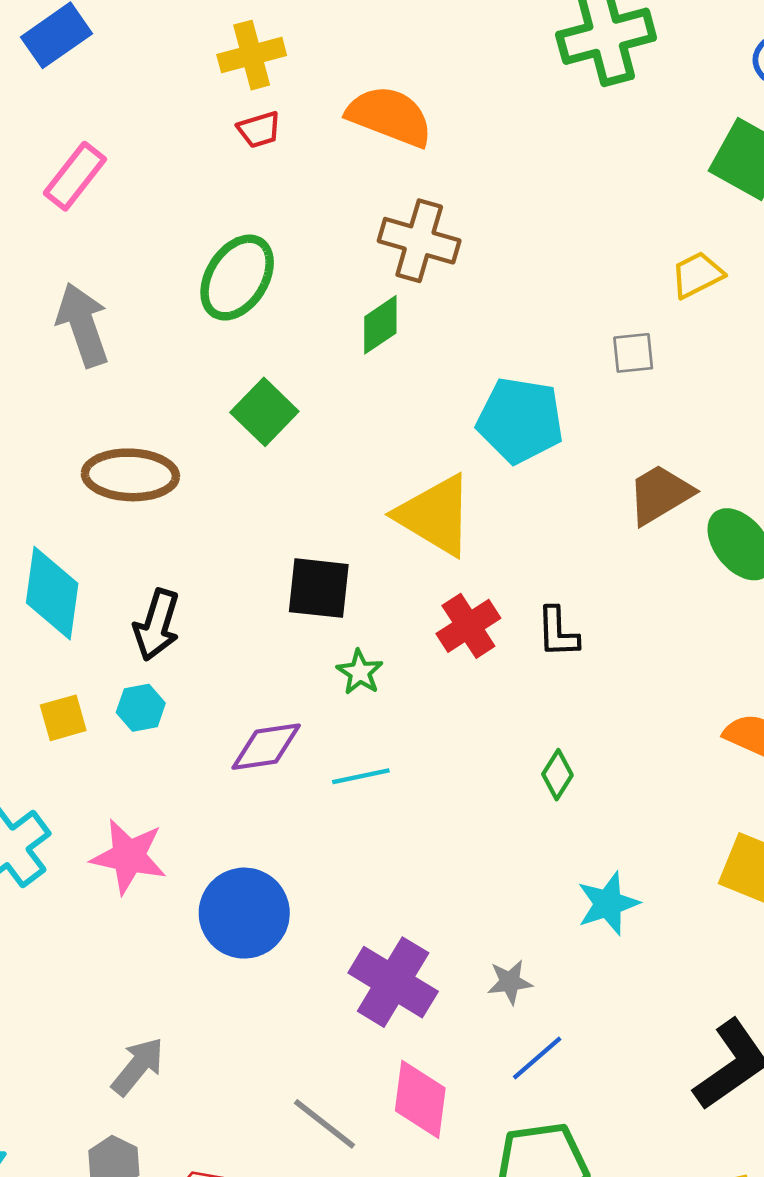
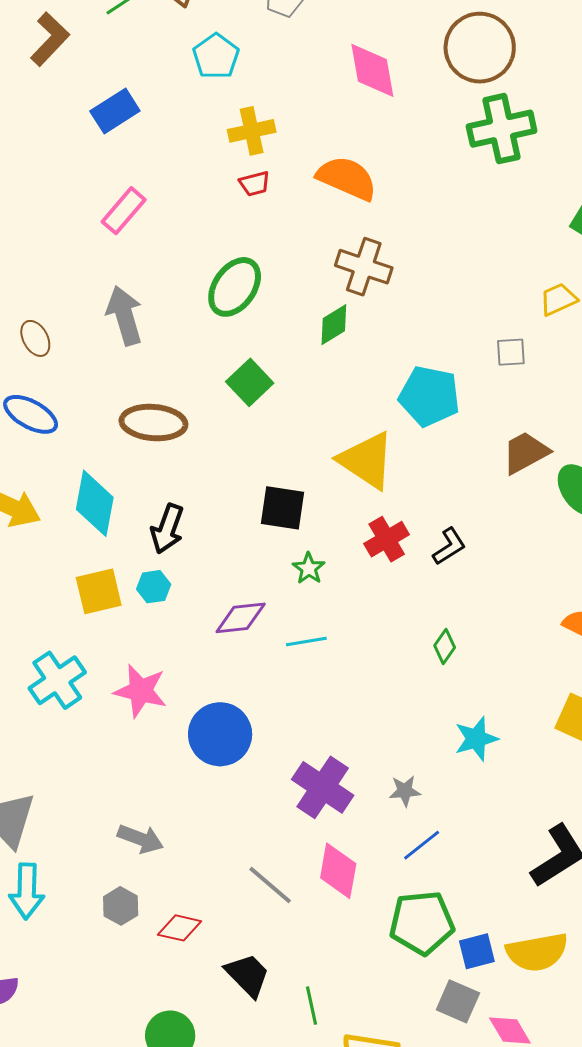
black L-shape: (558, 632) -> (449, 546), turned -123
yellow square: (63, 718) -> (99, 591), size x1.4
gray arrow: (138, 1066) -> (141, 839), turned 69

